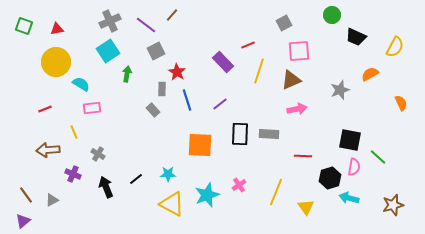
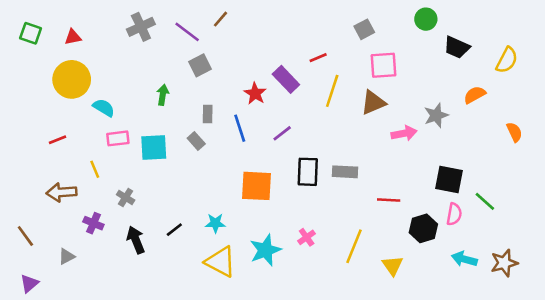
cyan square: (108, 51) -> (154, 147), moved, turned 30
red star: (177, 72) -> (255, 94), moved
pink arrow: (297, 109) -> (404, 133), moved
brown line: (26, 195) -> (25, 236), moved
cyan arrow: (349, 198) -> (464, 259), moved

